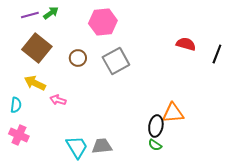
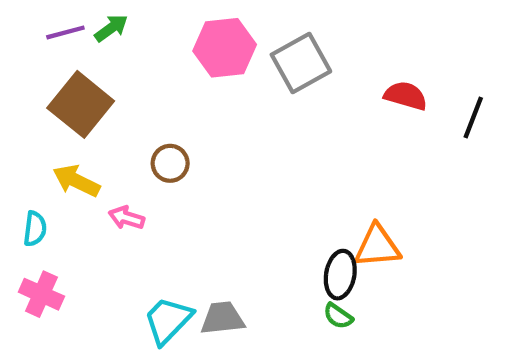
brown circle: (78, 58) -> (170, 163), moved
gray square: (116, 61) -> (301, 63), moved
cyan trapezoid: (77, 147) -> (168, 320), turned -105

